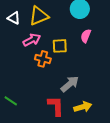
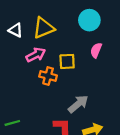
green line: (11, 101) -> (12, 123), turned -48

